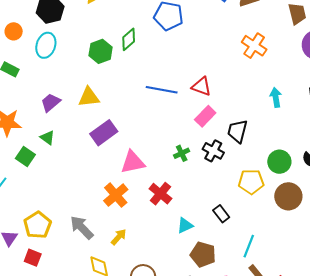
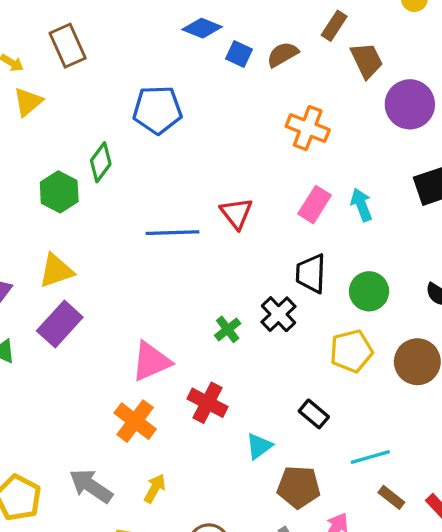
red triangle: (202, 86) -> (236, 213), turned 45
pink rectangle: (205, 116) -> (315, 205), moved
purple rectangle: (104, 133) -> (60, 324), moved
black cross: (213, 151) -> (278, 314), turned 30
green circle: (279, 162) -> (369, 291), moved
cyan line: (249, 246) -> (370, 457), turned 65

